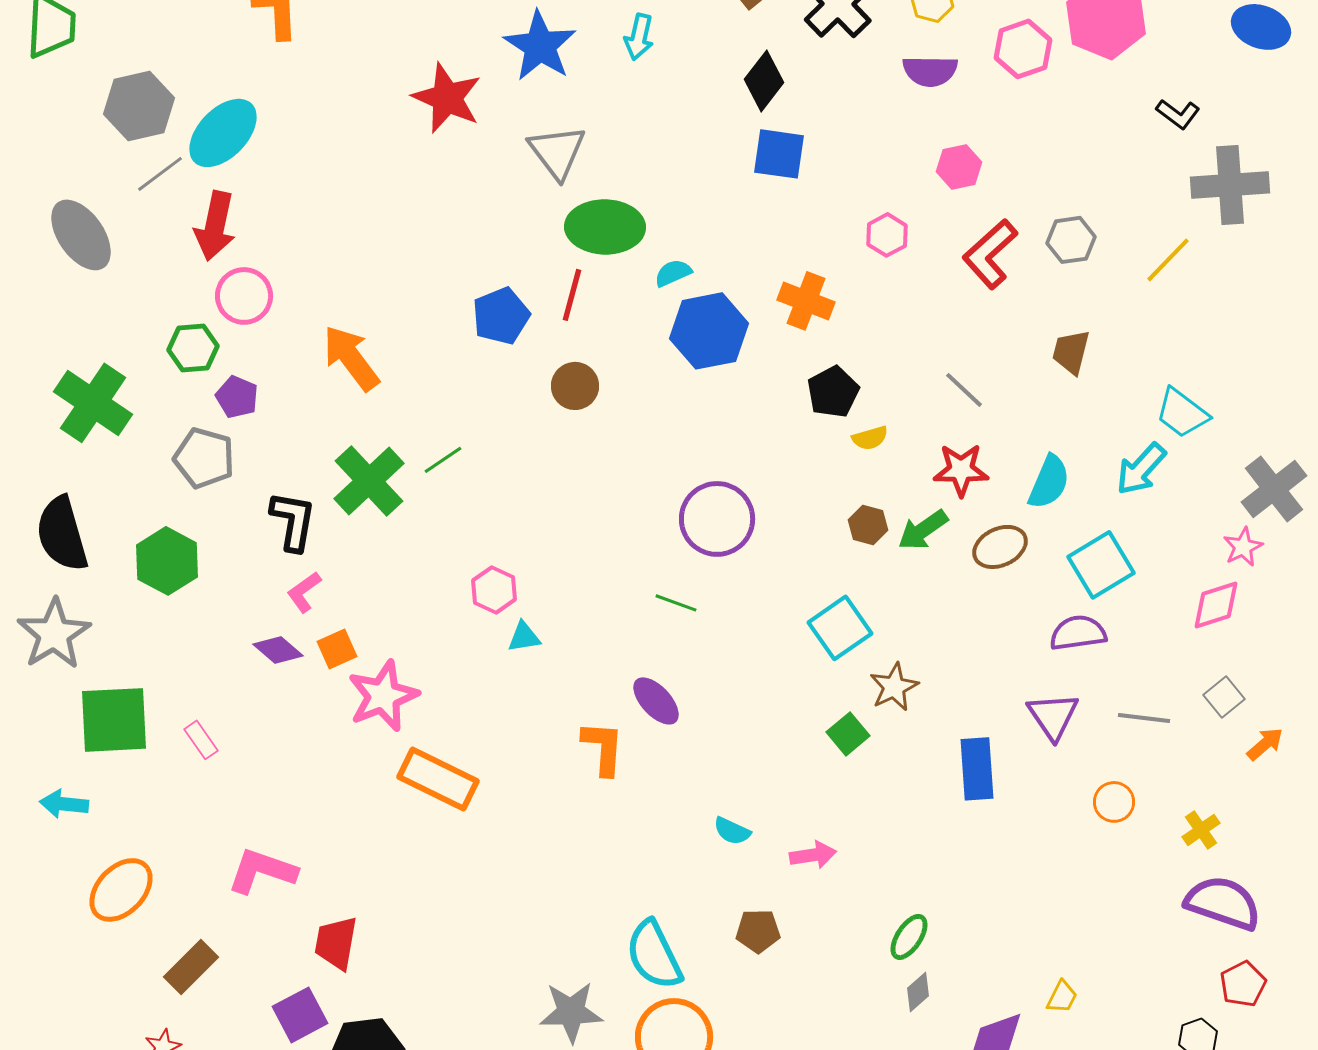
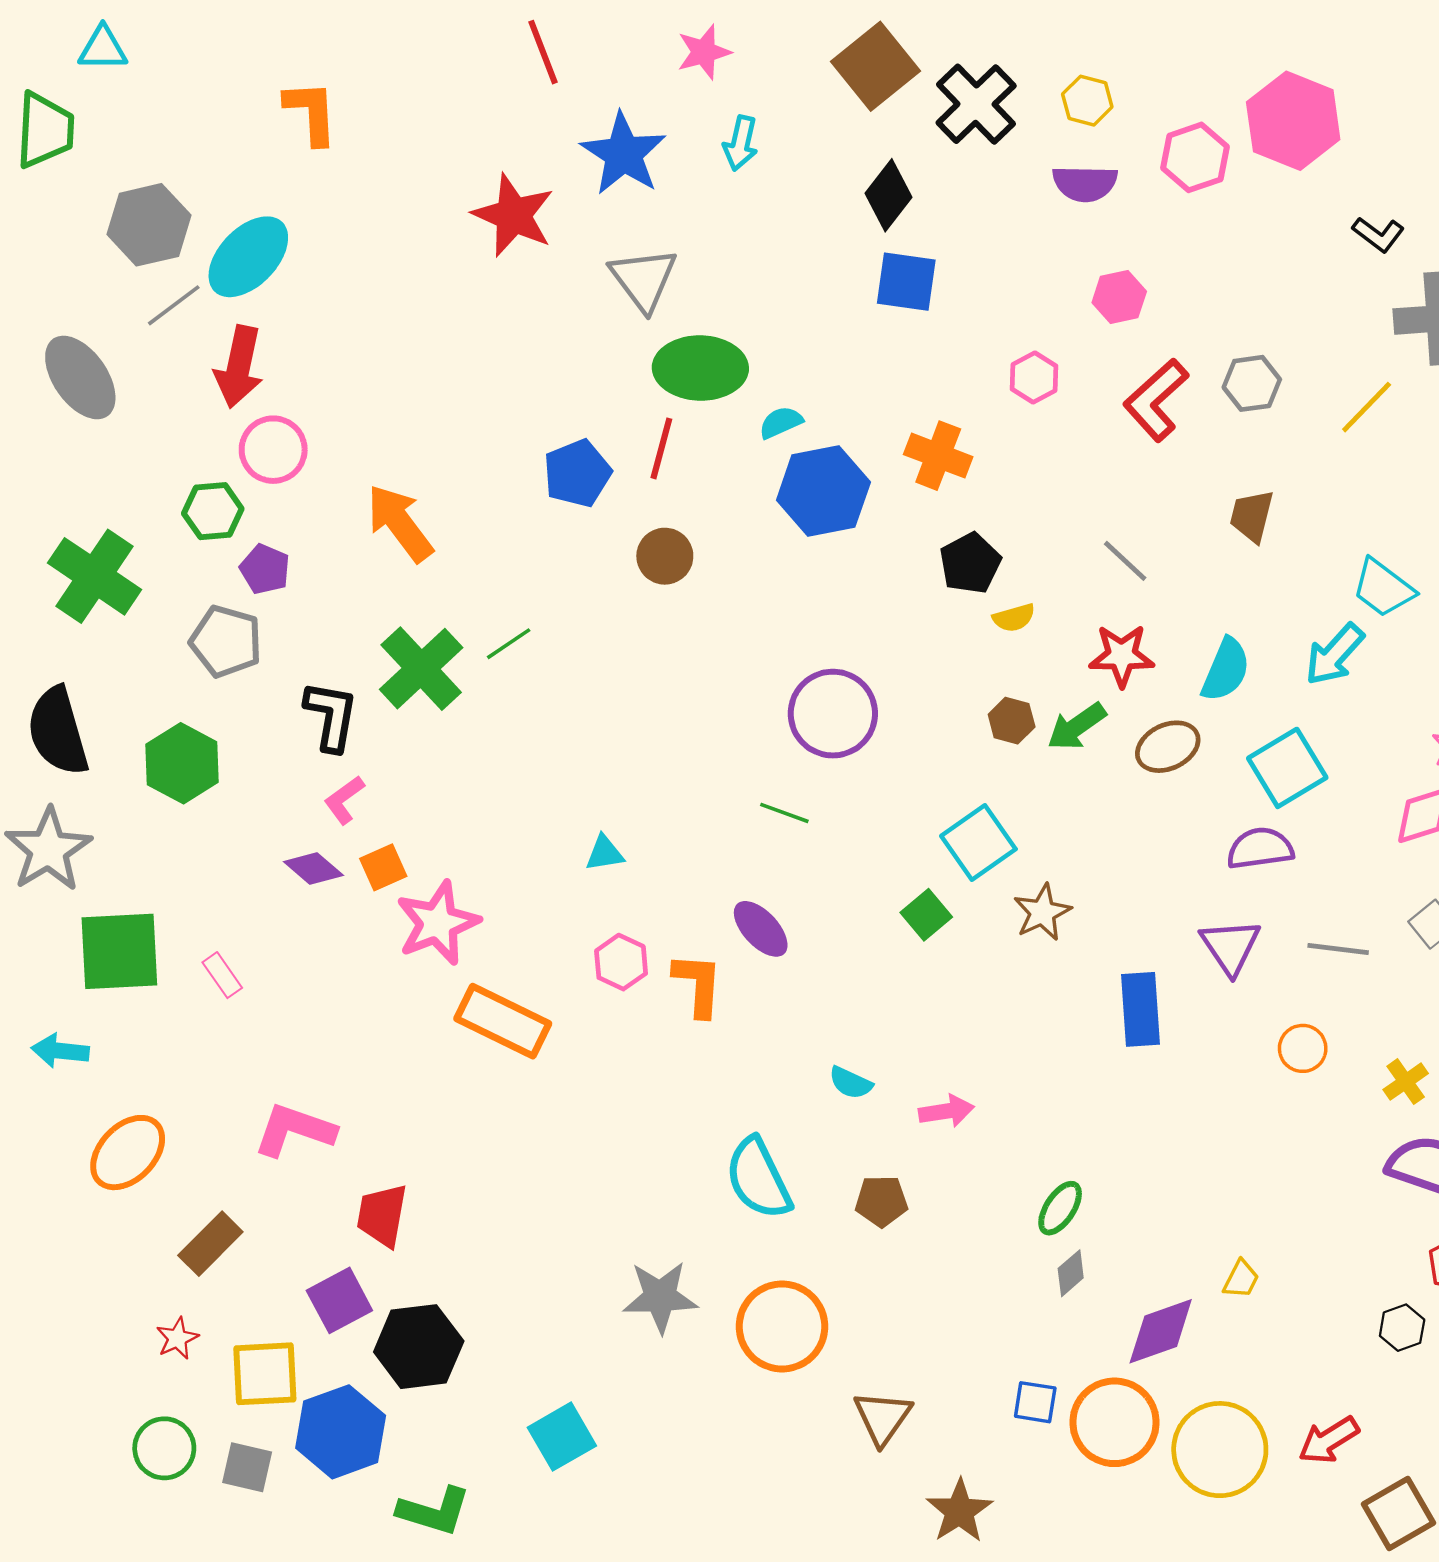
pink hexagon: (494, 590) -> (621, 962), moved
green square: (848, 734) -> (926, 915), moved
cyan semicircle: (654, 955) -> (758, 1179), moved

